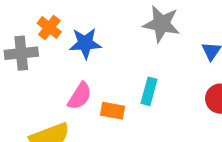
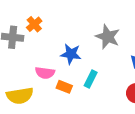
blue star: (85, 43) -> (71, 54), moved
pink semicircle: (80, 96) -> (45, 73), turned 54

